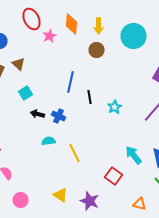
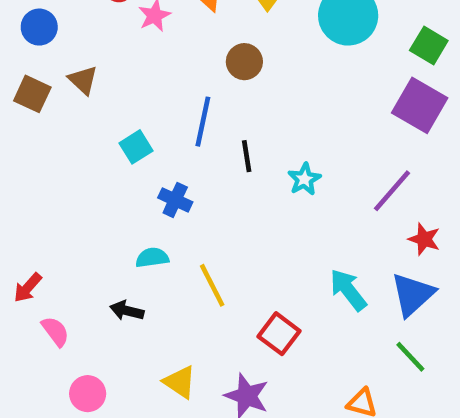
brown circle: (96, 50) -> (244, 62), moved
cyan square: (26, 93) -> (136, 147), moved
black arrow: (38, 114) -> (127, 311), moved
red square: (114, 176) -> (279, 334), moved

